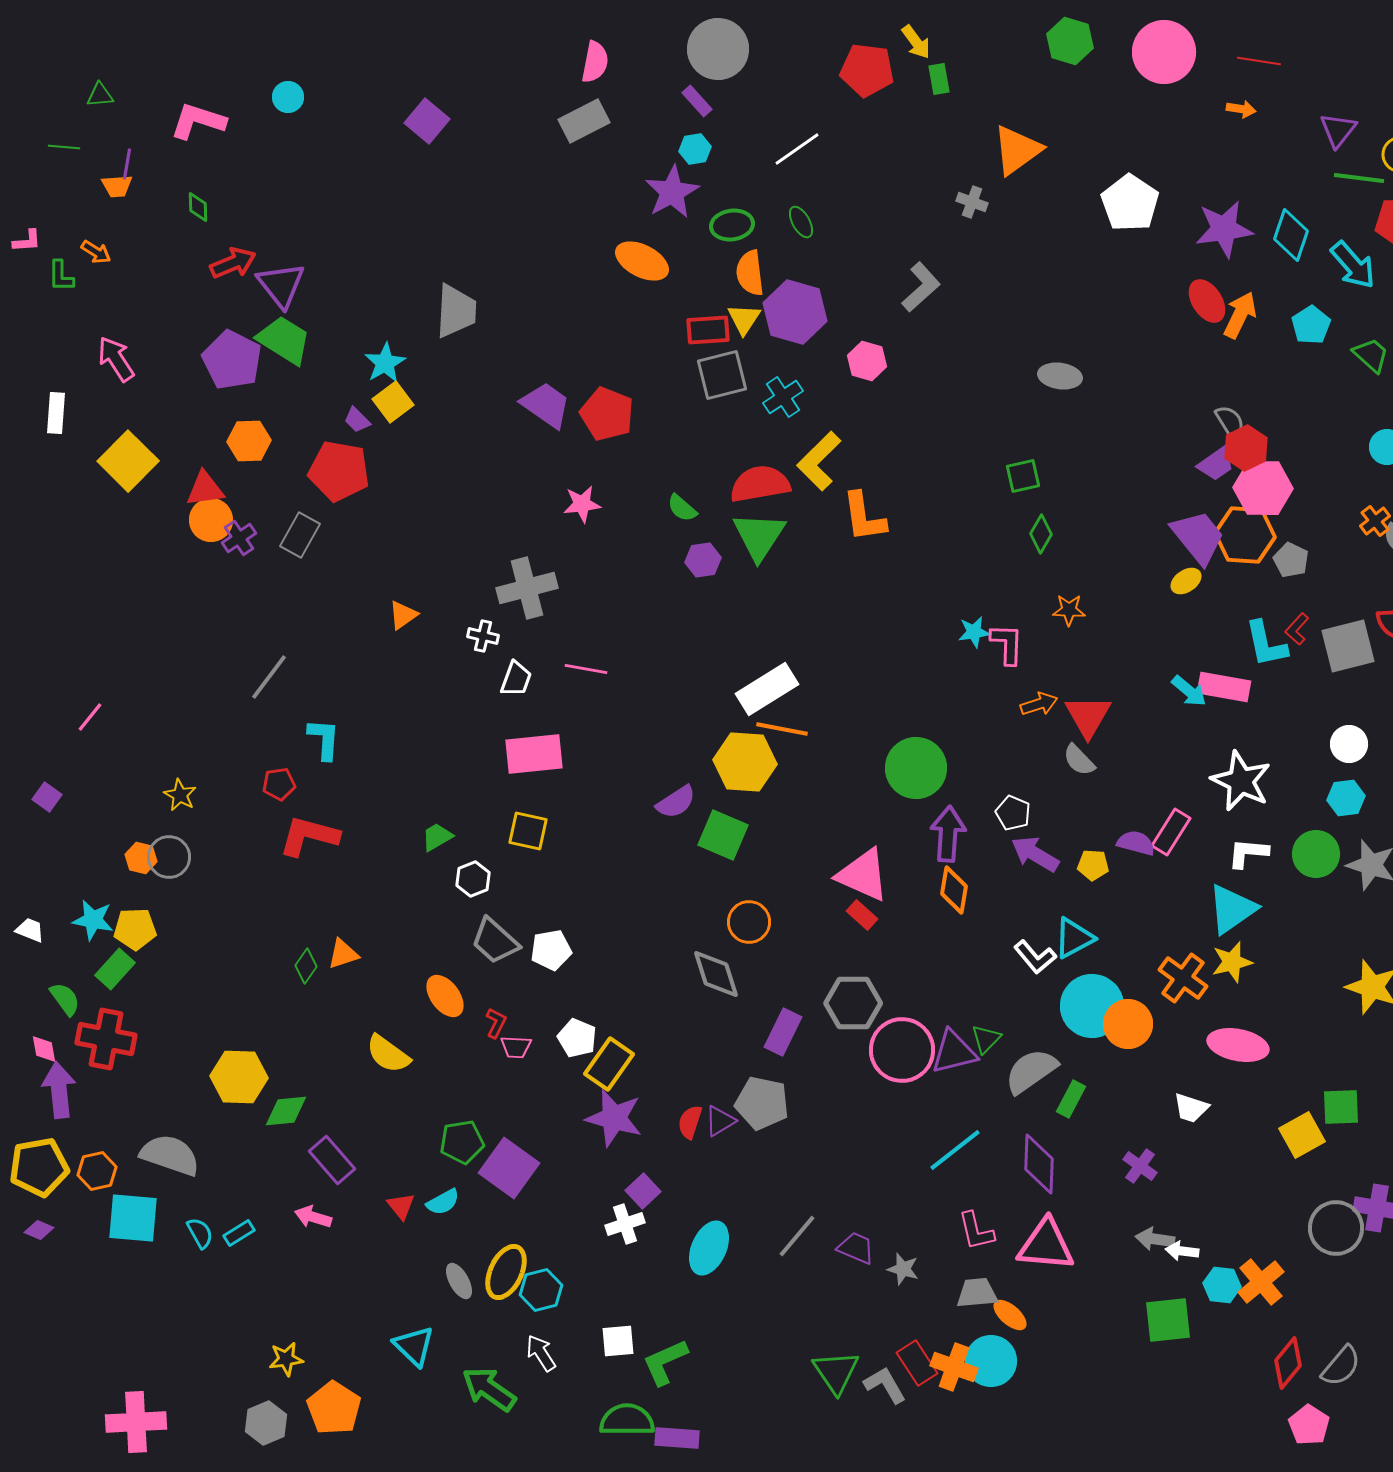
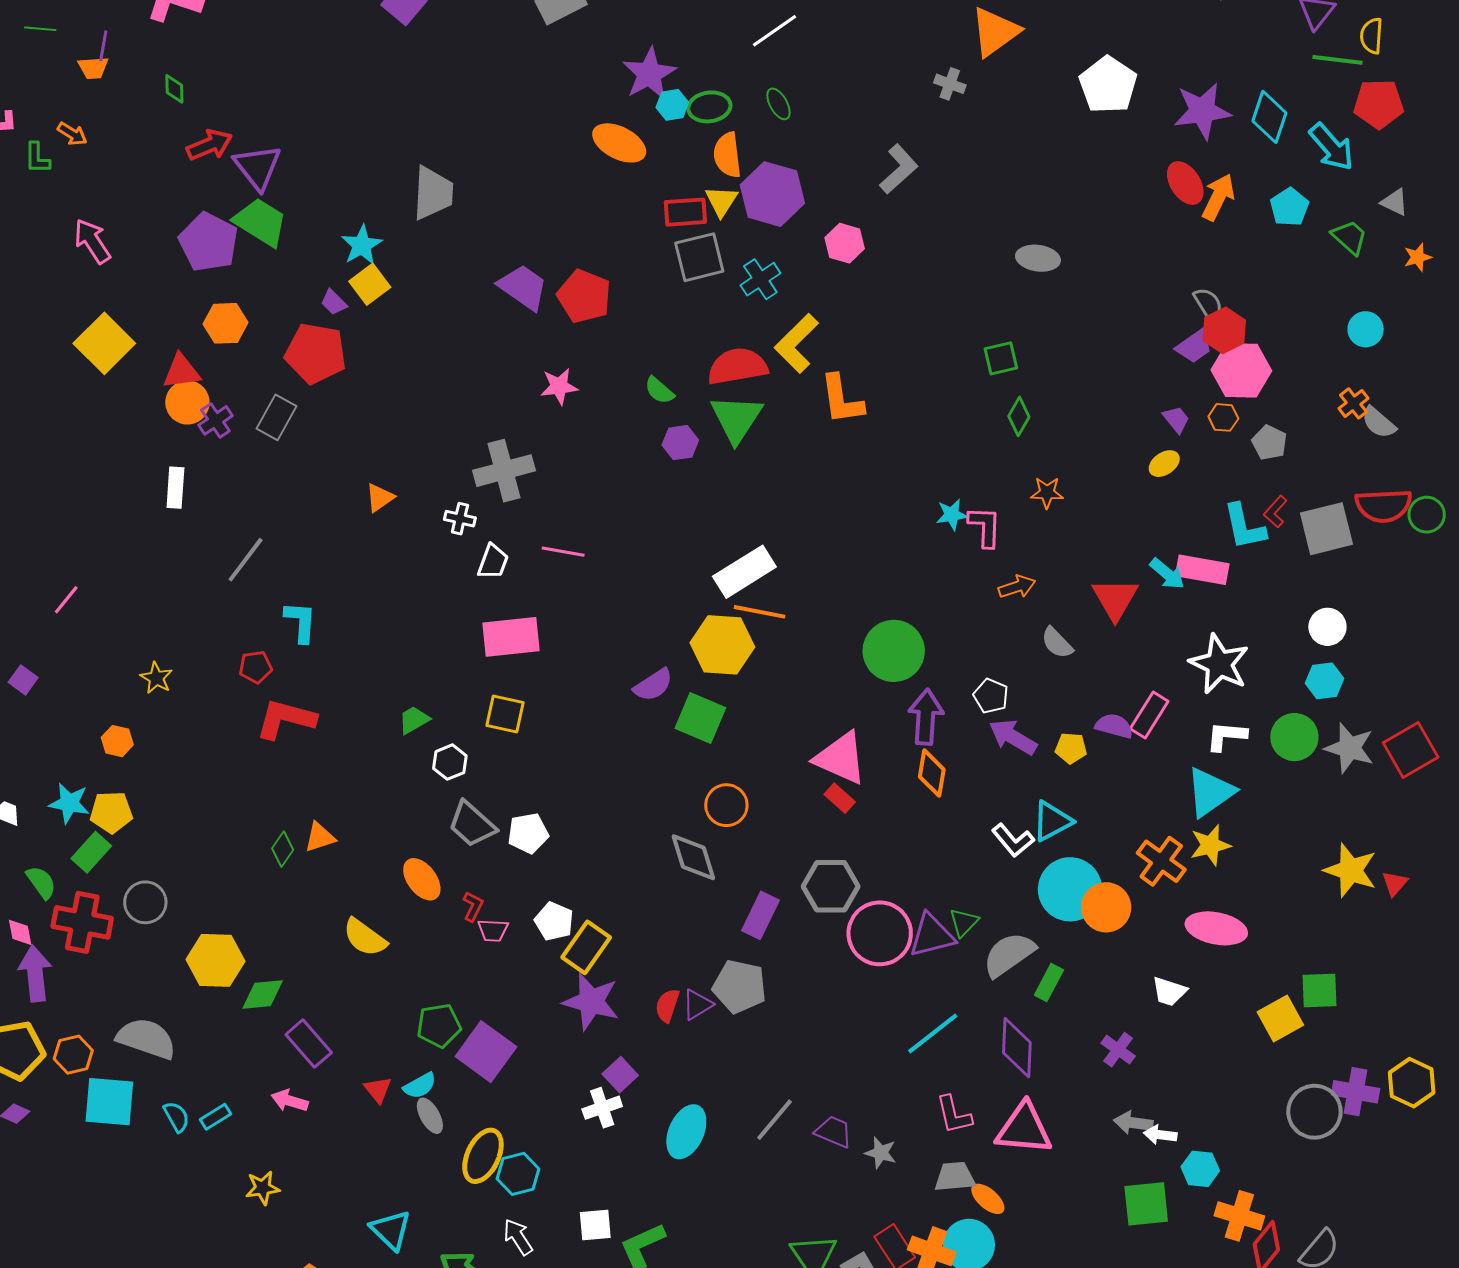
cyan hexagon: (695, 149) -> (672, 105), moved
white rectangle: (56, 413) -> (175, 488), moved
orange hexagon: (1245, 535) -> (1223, 417), size x0.5
purple trapezoid: (1198, 537) -> (1176, 419), size x0.5
red triangle: (1088, 716) -> (1115, 599), moved
gray circle: (169, 857) -> (145, 902), moved
gray ellipse: (459, 1281) -> (430, 1116), moved
orange cross: (1261, 1282) -> (1239, 1216), moved, turned -33
yellow star: (286, 1359) -> (263, 1188), moved

